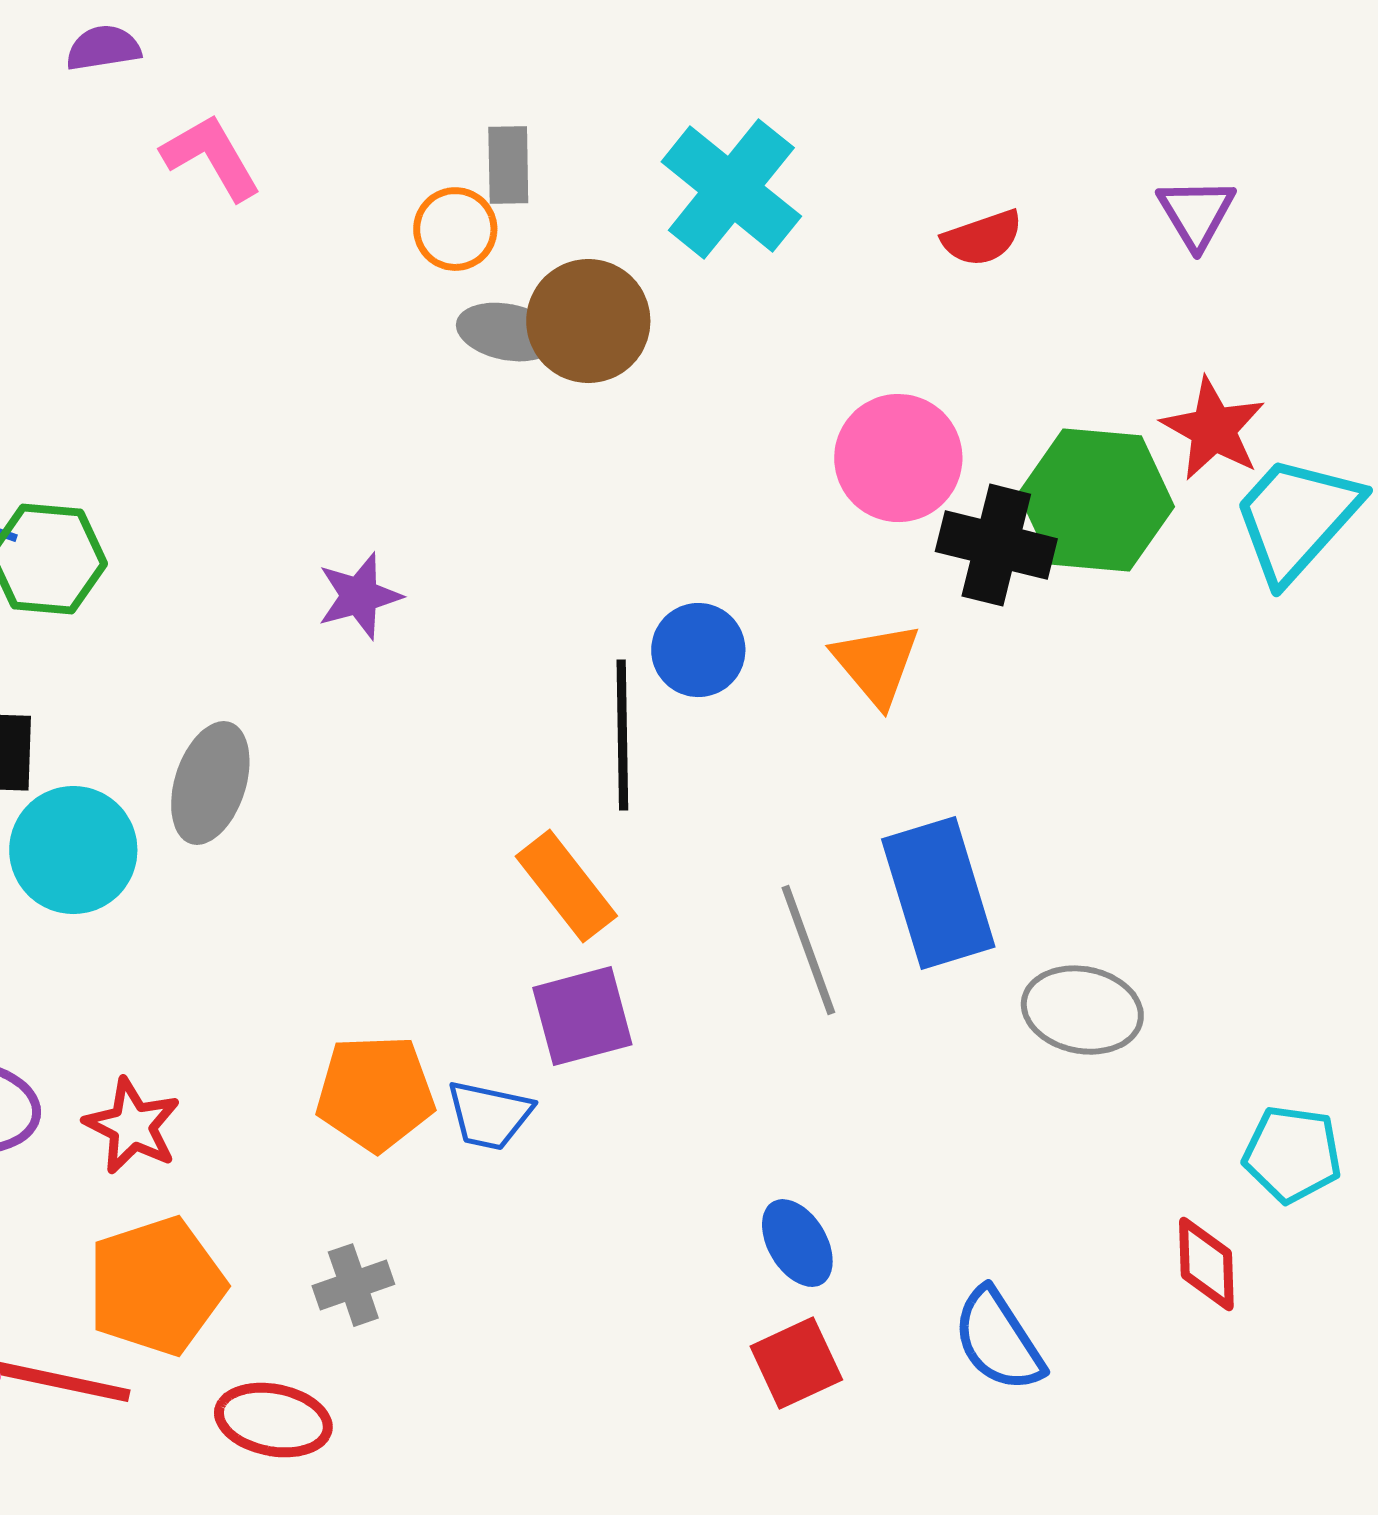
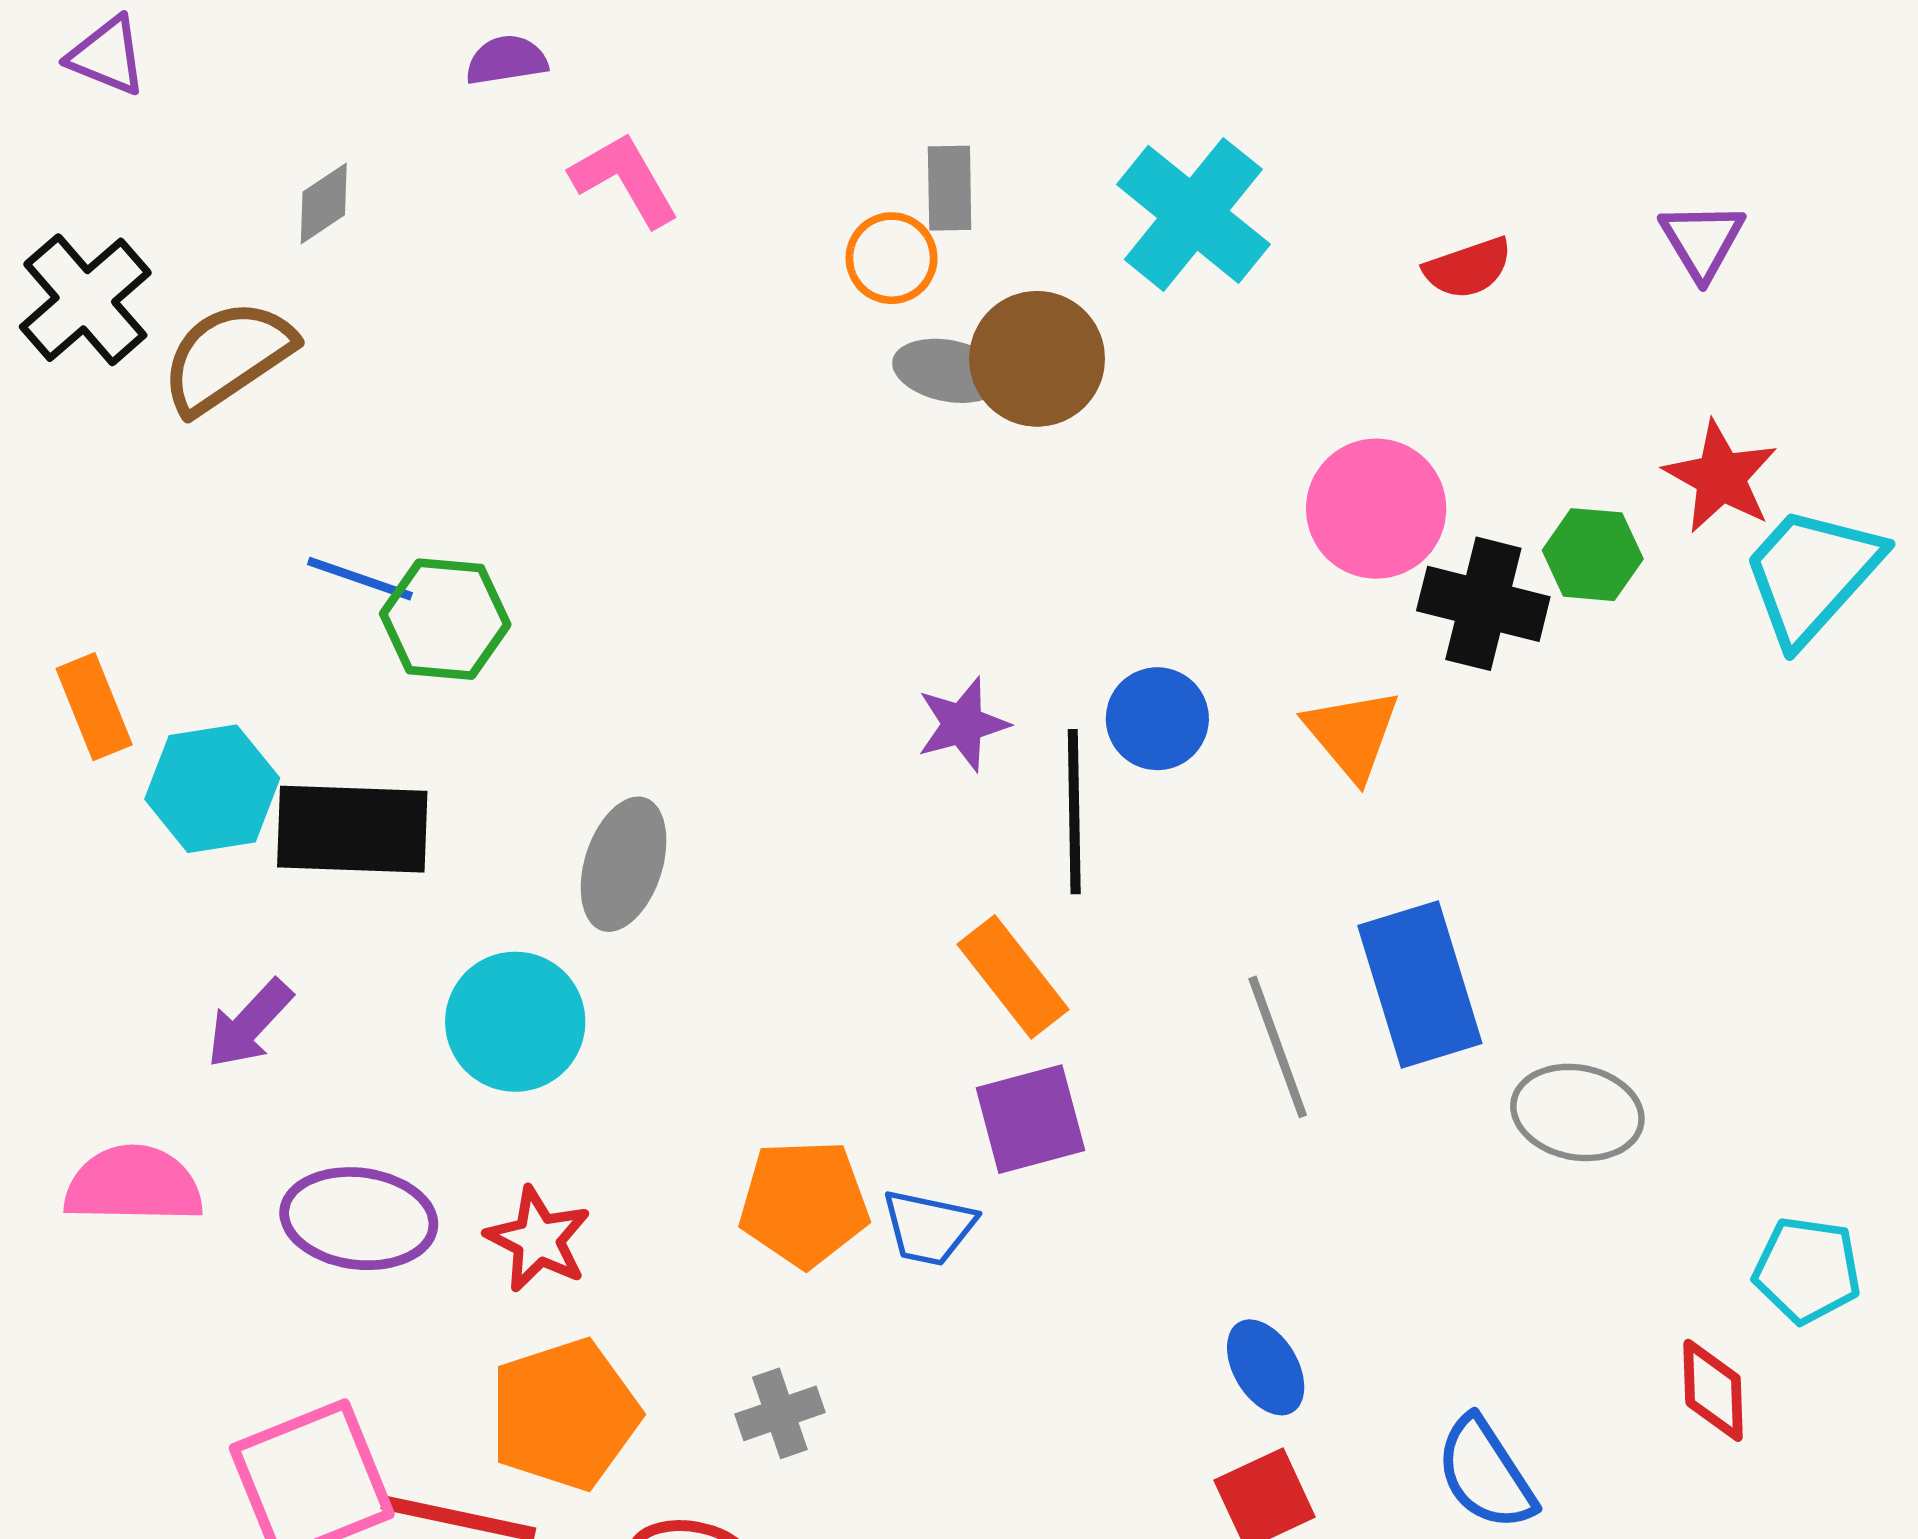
green hexagon: (1096, 500) -> (1593, 555), size x0.6
purple star: (359, 596) -> (963, 724), moved
cyan circle: (73, 850) -> (515, 1022), moved

